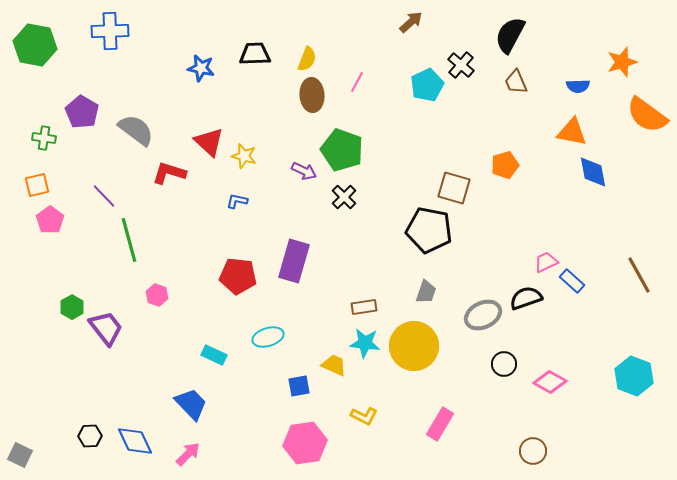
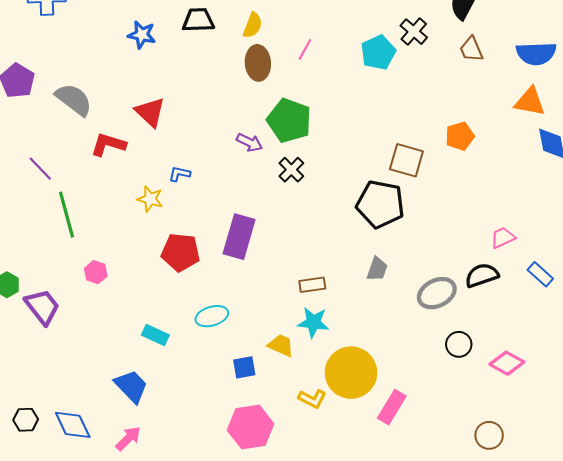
blue semicircle: (578, 86) -> (536, 54), size x1.6
yellow star: (244, 156) -> (150, 199), moved
blue rectangle: (572, 281) -> (540, 274), moved
yellow circle: (414, 346) -> (351, 373), moved

